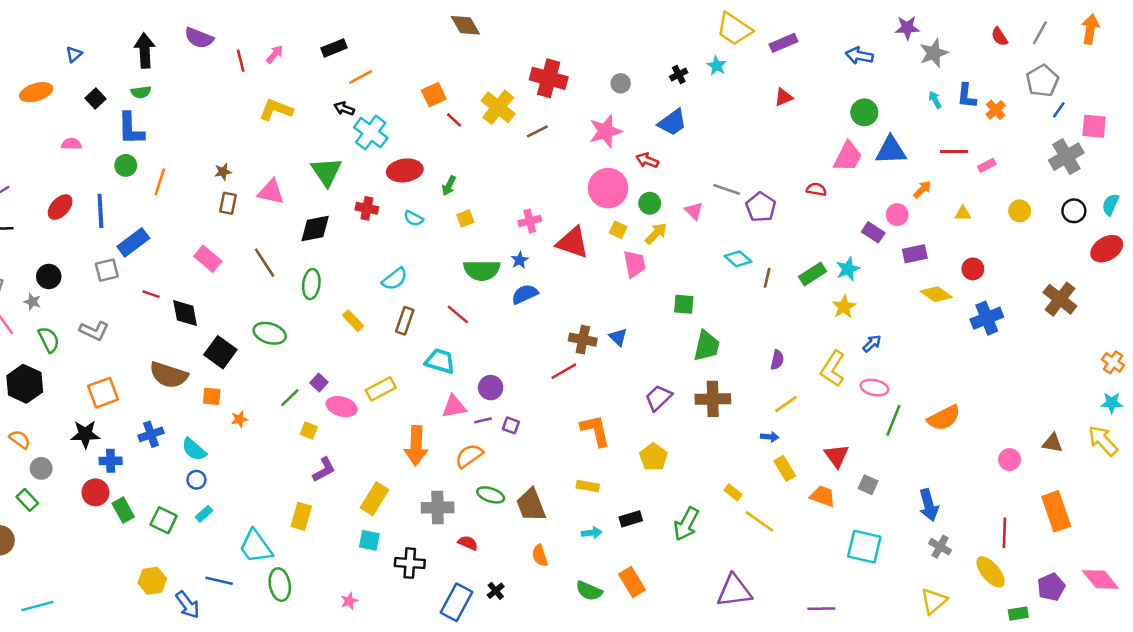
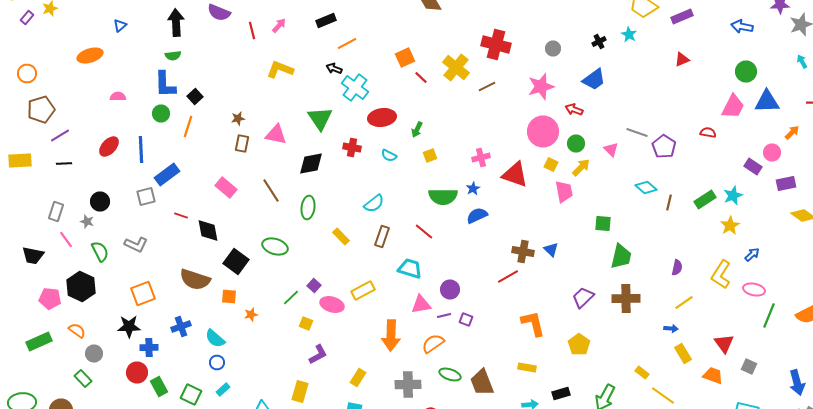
black square: (95, 98) -> (195, 96), moved
yellow rectangle: (374, 499) -> (358, 378), size x0.7

